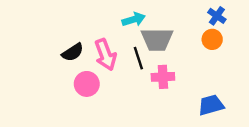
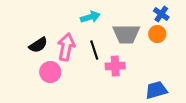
gray trapezoid: (157, 39) -> (126, 34), moved
pink arrow: (105, 55) -> (66, 47), turned -148

